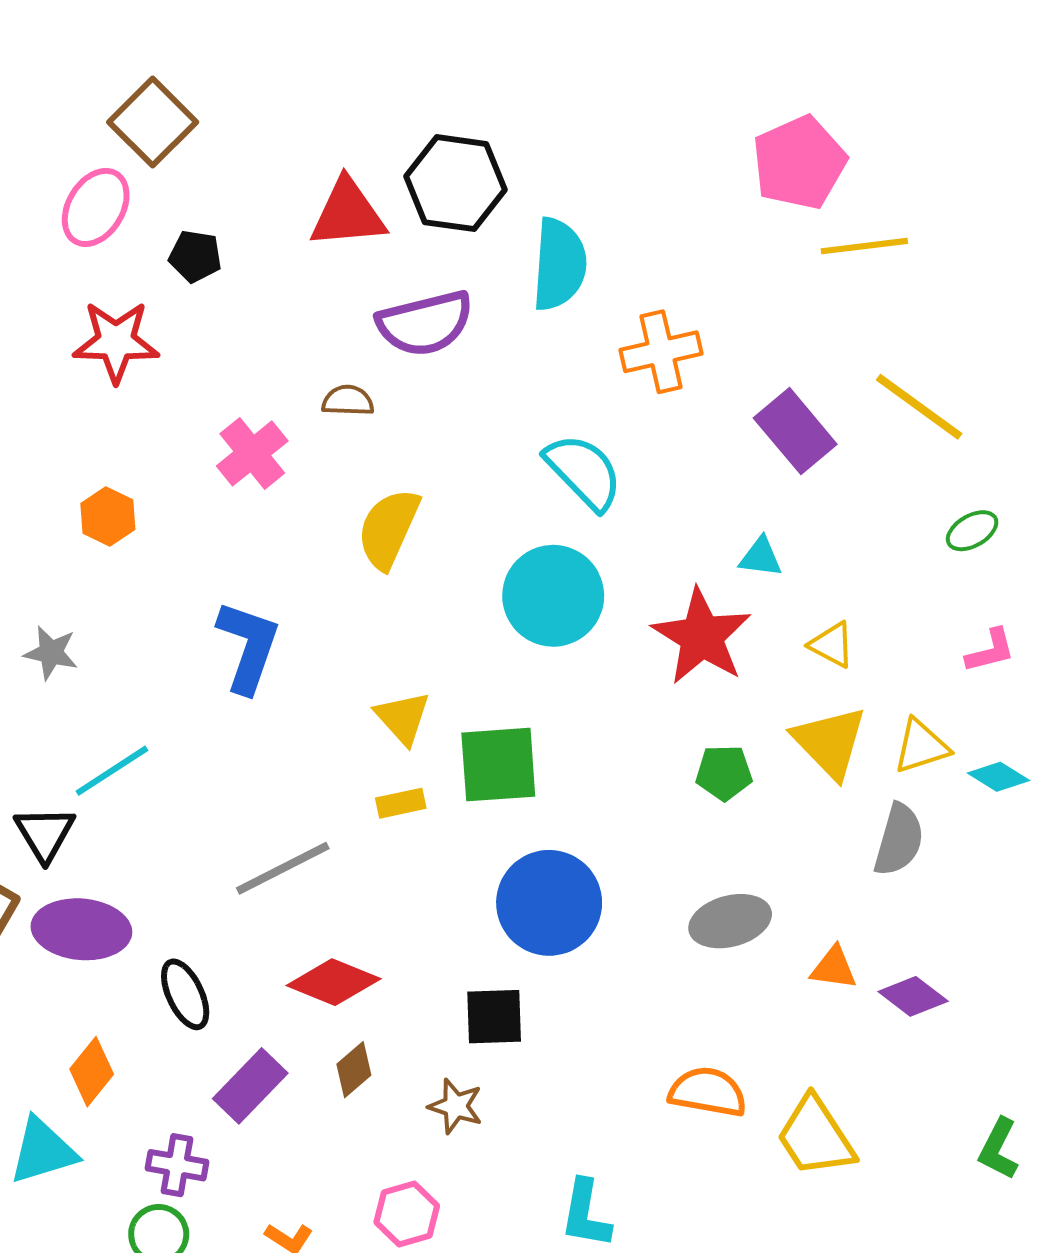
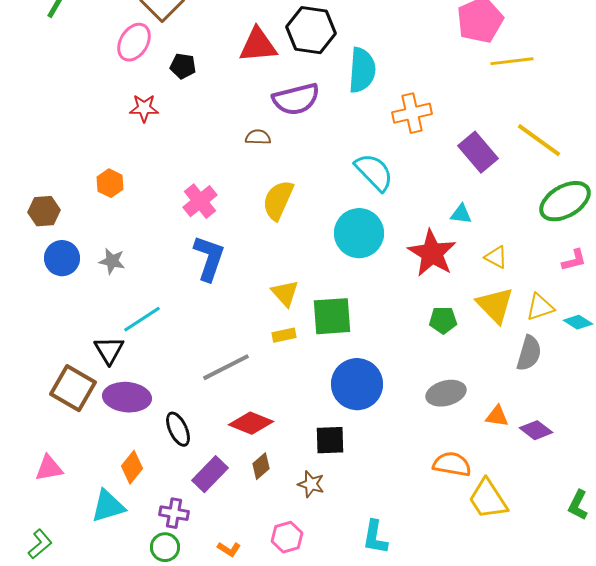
red star: (116, 342) -> (144, 108), size x0.7
pink cross: (252, 453) -> (200, 201), moved
orange hexagon: (108, 516) -> (110, 183), moved
green ellipse: (972, 531) -> (565, 201), size x2.0
orange semicircle: (708, 1092) -> (452, 464), moved

